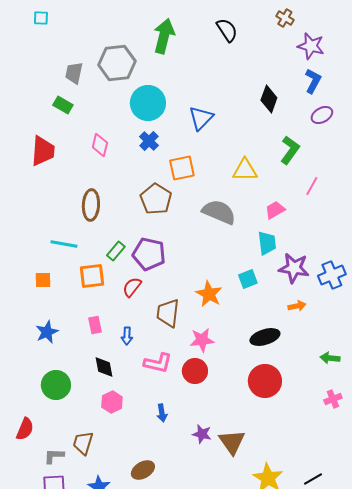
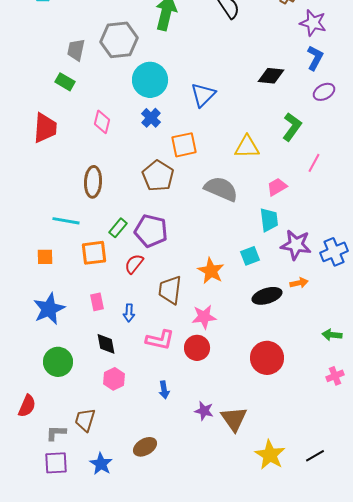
black diamond: (269, 99) -> (271, 76), turned 76
blue star: (47, 332) -> (49, 309), size x1.4
black ellipse: (265, 337) -> (267, 296), moved

